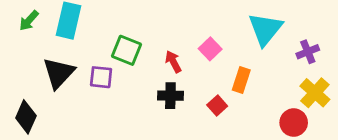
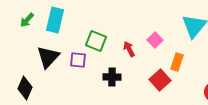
black cross: (170, 96) -> (112, 77), moved
red square: (217, 106) -> (160, 80), size x1.5

